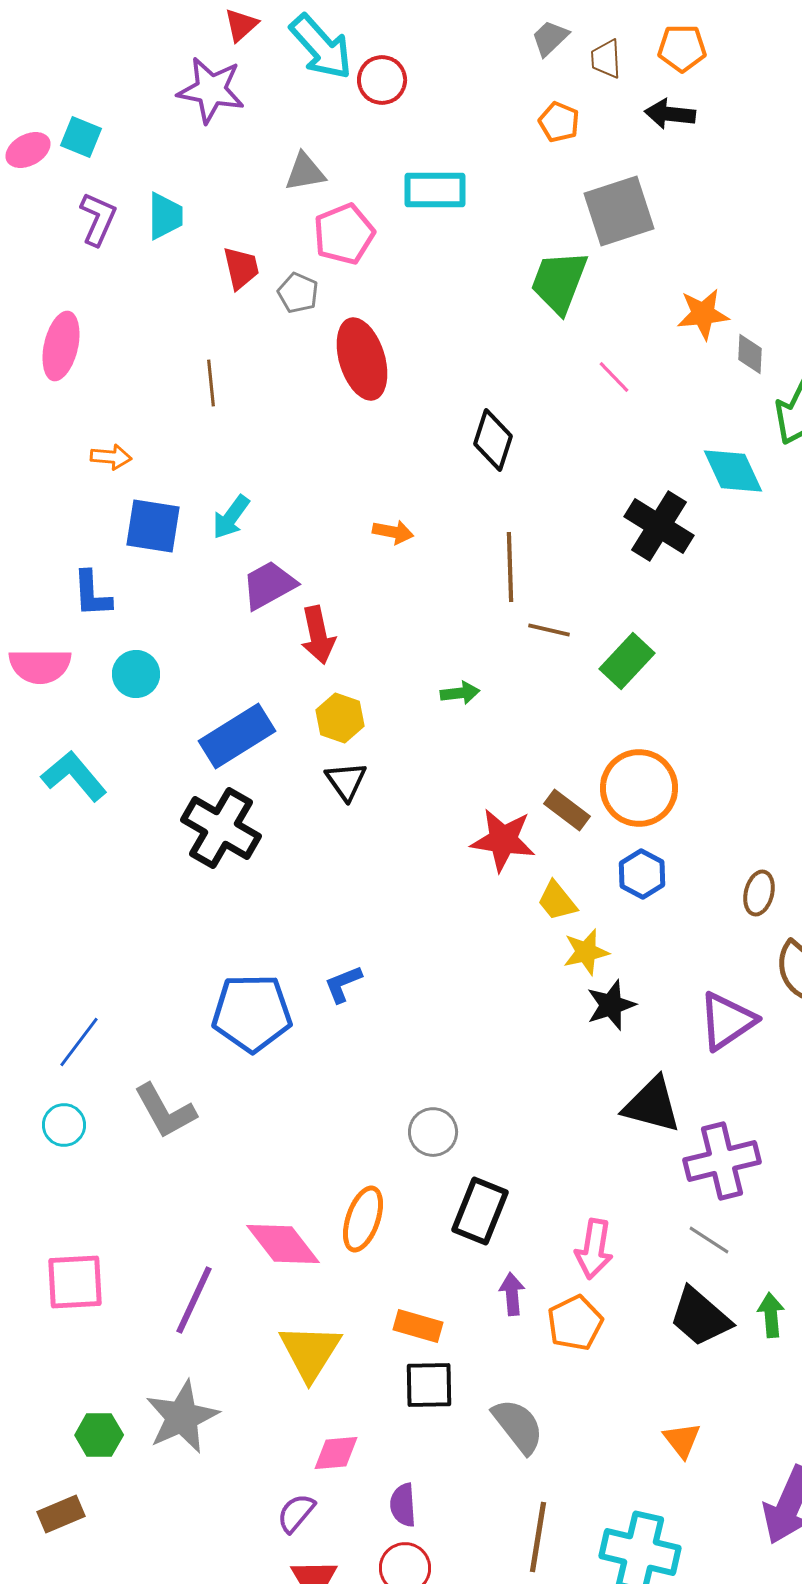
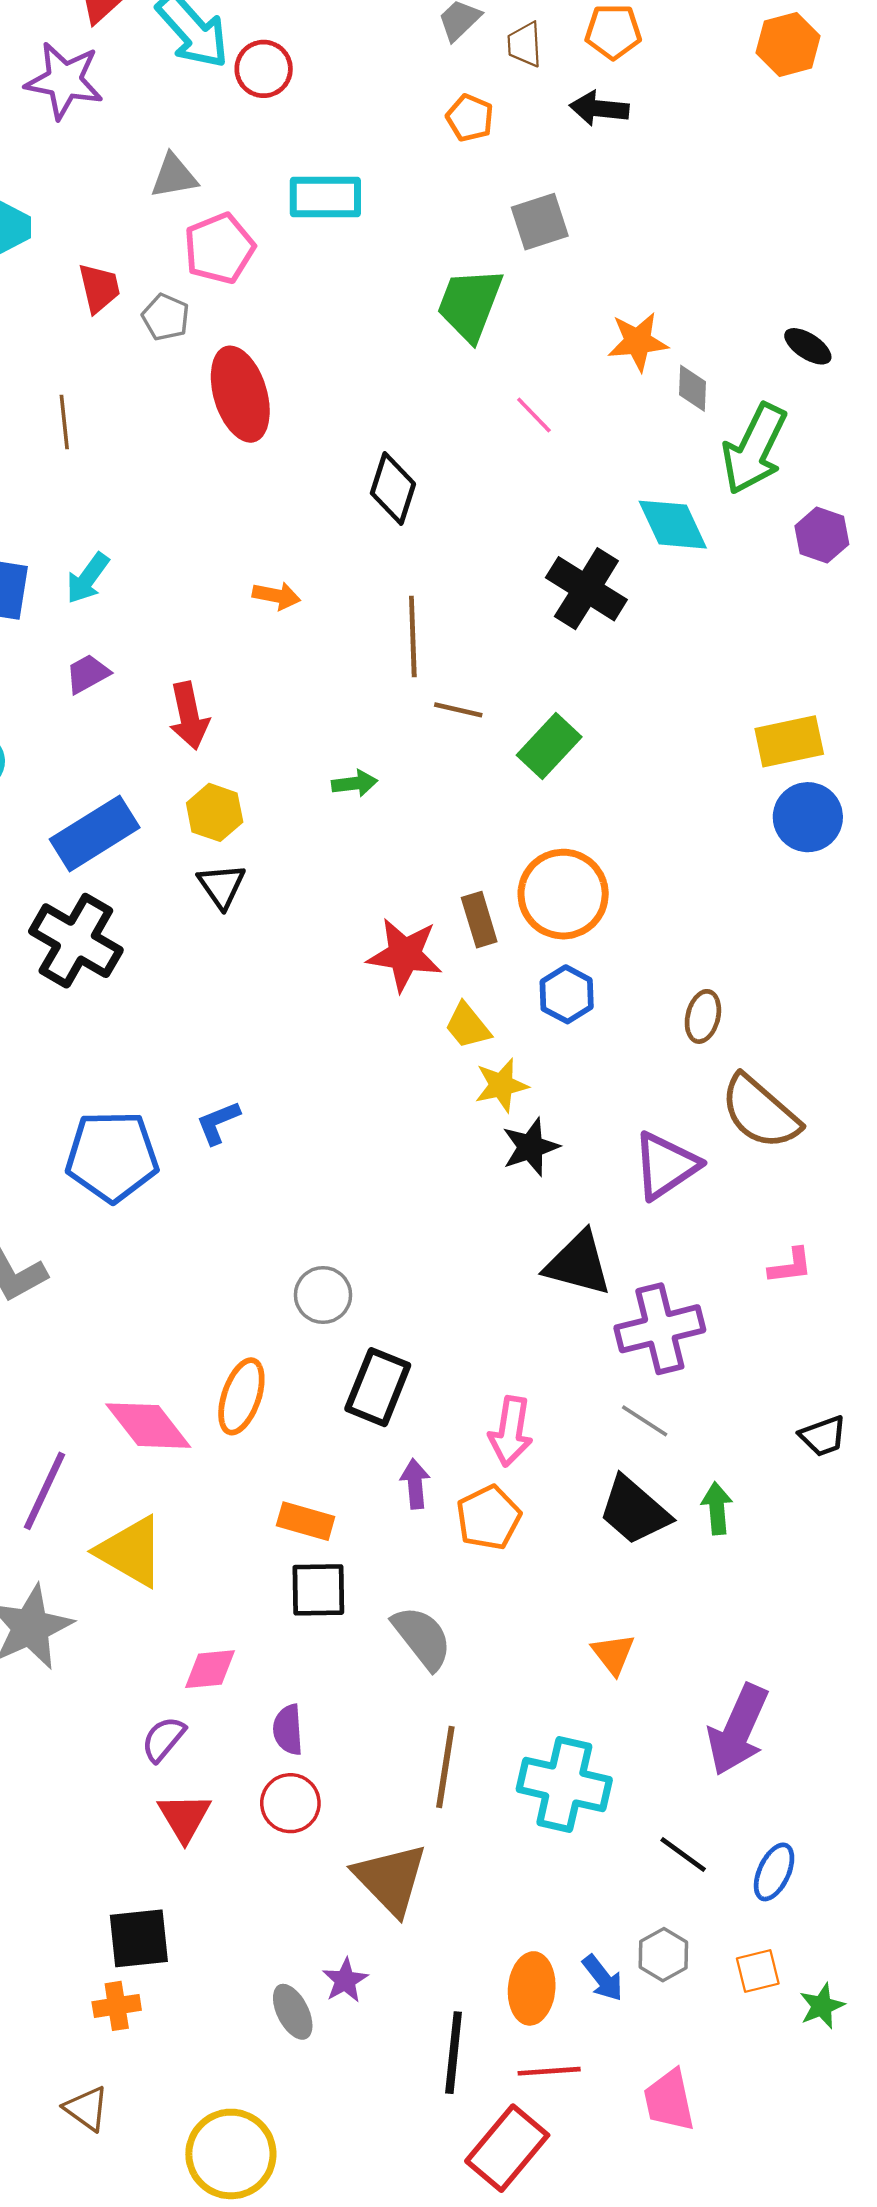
gray square: (619, 211) -> (540, 222), size x0.7
purple trapezoid: (269, 585) -> (88, 674), moved, size x0.7
brown rectangle: (567, 810) -> (479, 920), turned 36
yellow triangle: (310, 1352) -> (131, 1551), moved, turned -32

